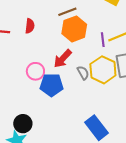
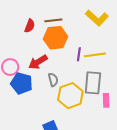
red semicircle: (30, 26) -> (30, 26), moved
yellow hexagon: (103, 70) -> (70, 96), moved

